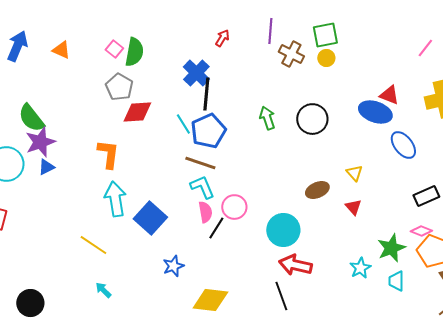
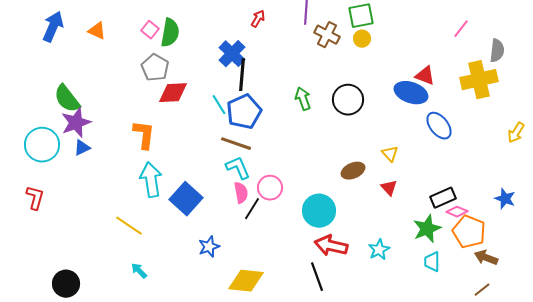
black rectangle: (426, 196) -> (443, 198), moved
cyan star: (360, 268) -> (379, 250), moved

